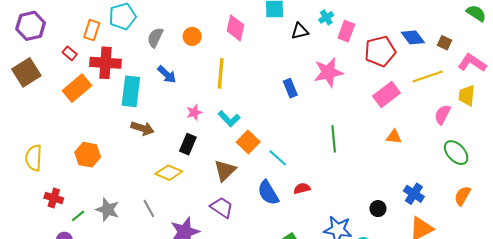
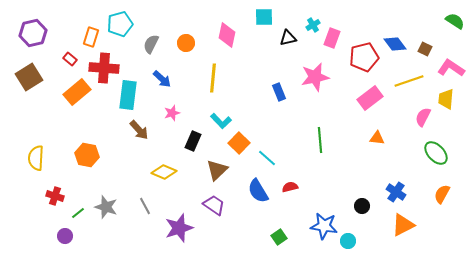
pink star: (194, 112) -> (172, 113), moved
brown arrow: (142, 128) -> (139, 130), turned 30
black rectangle: (188, 144) -> (193, 141), moved

